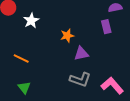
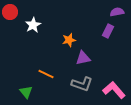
purple rectangle: (106, 27) -> (108, 31), turned 40
orange line: (21, 59) -> (46, 74), moved

